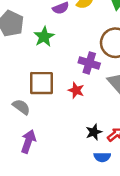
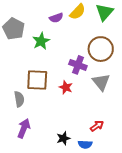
gray semicircle: (21, 107) -> (19, 99), turned 42
black star: (94, 132) -> (63, 138), moved

